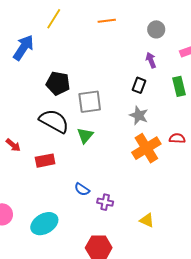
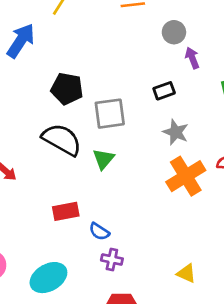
gray circle: (156, 29) -> (174, 32), moved
black rectangle: (139, 85) -> (164, 91), moved, turned 49
red rectangle: (45, 161) -> (66, 211), moved
purple cross: (105, 202) -> (112, 260), moved

